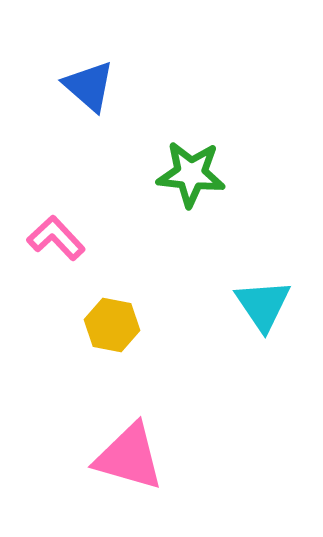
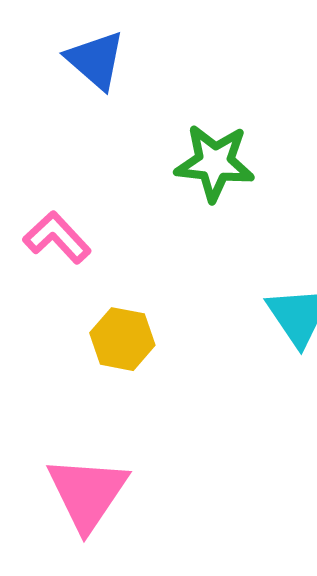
pink triangle: (129, 457) -> (87, 493), moved, turned 48

